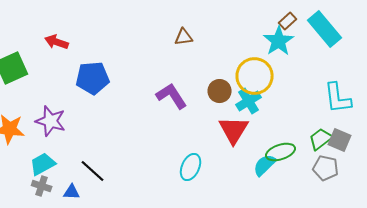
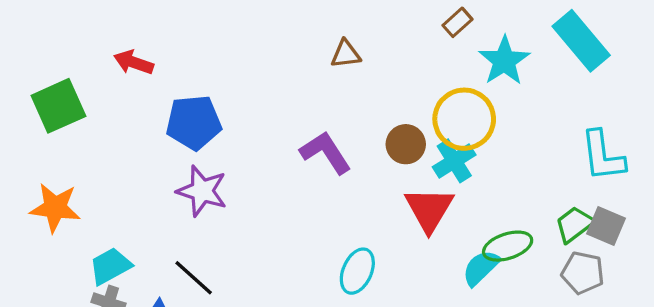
brown rectangle: (288, 21) -> (458, 22), moved
purple star: (51, 121) -> (202, 191), moved

